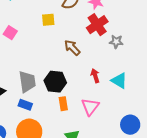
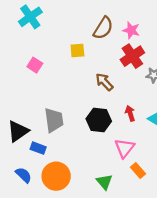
black hexagon: (55, 82) -> (99, 120), moved
orange rectangle: (63, 104) -> (138, 171), moved, turned -32
blue rectangle: (25, 105) -> (38, 148), moved

